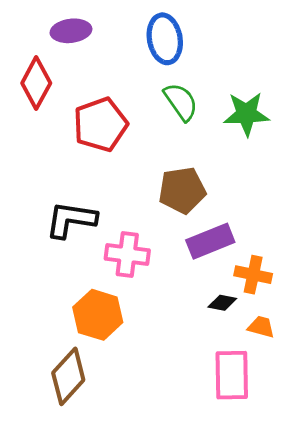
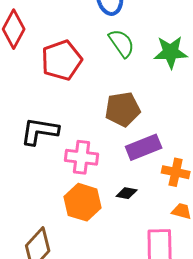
black diamond: (222, 303) -> (127, 193), moved
orange hexagon: (98, 315) -> (83, 202), moved

